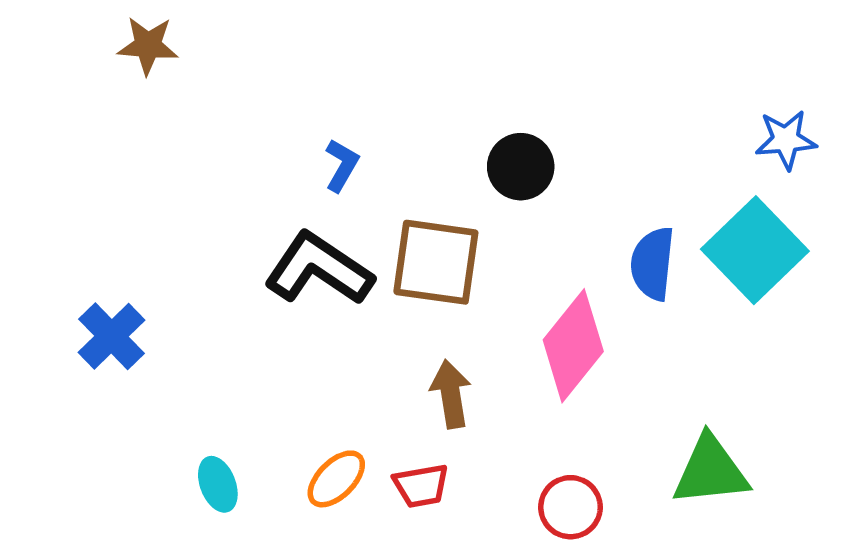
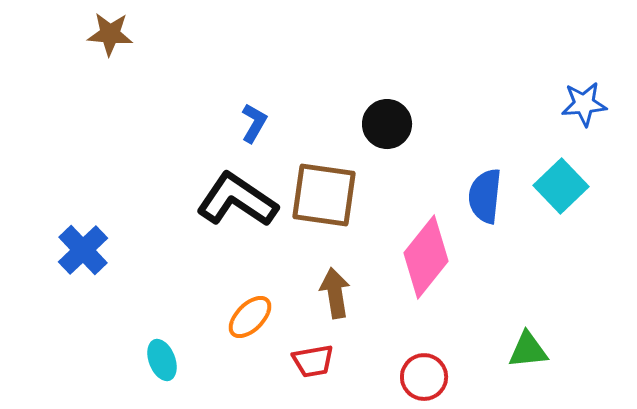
cyan square: (755, 250) -> (561, 186), size x0.7
green triangle: (710, 471) -> (528, 350), size x0.7
orange ellipse: (336, 479) -> (250, 317), moved

